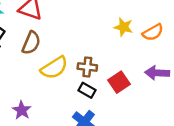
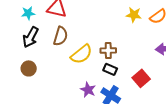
red square: (119, 82) -> (141, 78), moved
purple star: (22, 110) -> (88, 90), moved

